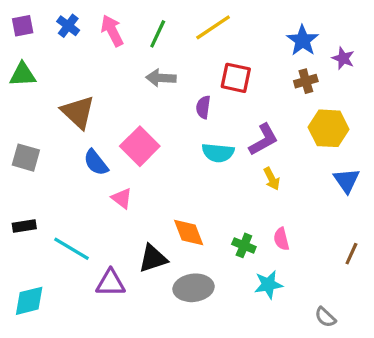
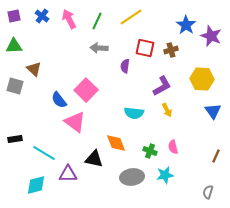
purple star: (343, 58) -> (211, 36), size x1.5
brown cross: (306, 81) -> (171, 50), moved
brown triangle: (78, 112) -> (34, 69), moved, size x0.7
cyan semicircle: (218, 153) -> (134, 113), moved
gray square: (26, 158) -> (15, 86), moved
pink triangle: (122, 198) -> (75, 122), size x1.6
black triangle: (153, 259) -> (94, 159), turned 30
gray ellipse: (194, 288) -> (132, 177), moved
cyan diamond: (29, 301) -> (36, 185), moved
gray semicircle: (325, 317) -> (208, 192), moved, turned 64

